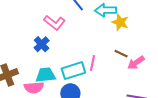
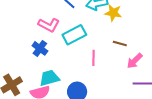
pink arrow: (136, 63) -> (135, 61), moved
cyan rectangle: (73, 71) -> (74, 35), moved

